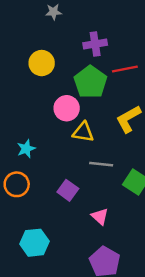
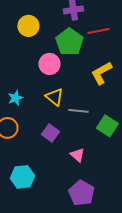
yellow triangle: (83, 132) -> (54, 97), moved, turned 30

